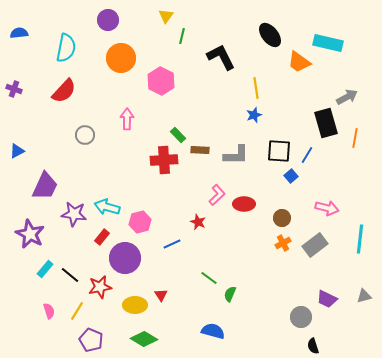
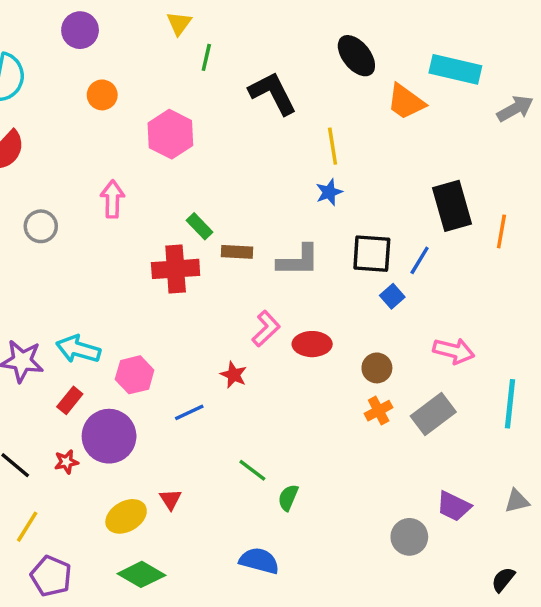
orange circle: (121, 58) -> (102, 95), size x0.6
gray arrow: (347, 97) -> (515, 109), moved
red star: (100, 287) -> (66, 462), moved, size x0.6
yellow ellipse: (135, 305) -> (126, 516), turned -30
black semicircle: (313, 346) -> (503, 580), moved, turned 56

